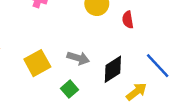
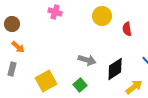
yellow square: (37, 63) -> (46, 81), moved

